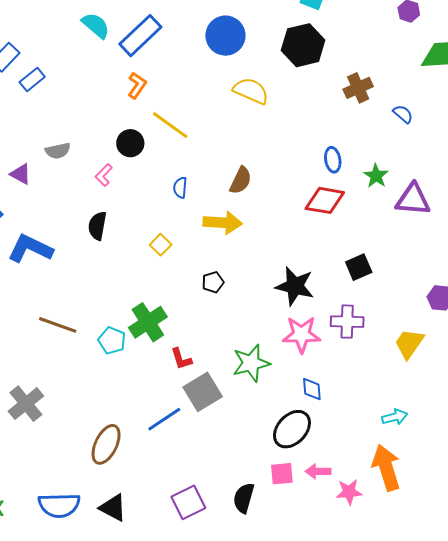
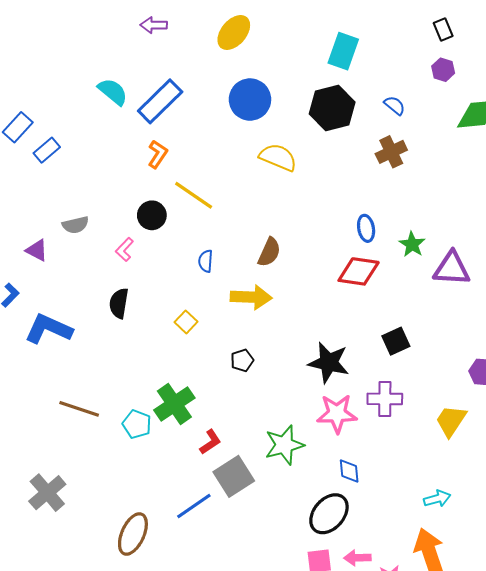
blue semicircle: (403, 114) -> (395, 105), moved
red L-shape: (181, 359) -> (210, 442), turned -105

